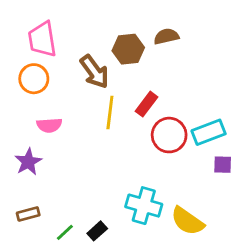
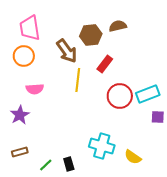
red rectangle: (147, 104) -> (105, 64), moved
yellow semicircle: (187, 221) -> (133, 157), size x0.7
black rectangle: (97, 231) -> (69, 164), turned -64

